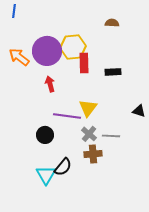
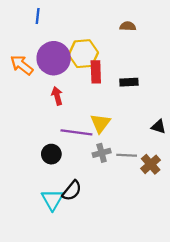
blue line: (14, 11) -> (38, 16), moved
gray cross: (89, 134) -> (102, 153), turned 35
brown cross: (93, 154) -> (151, 164), moved, turned -36

